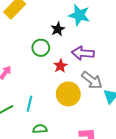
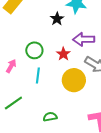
green circle: (41, 48) -> (34, 50), moved
cyan line: (30, 104) -> (38, 75), moved

